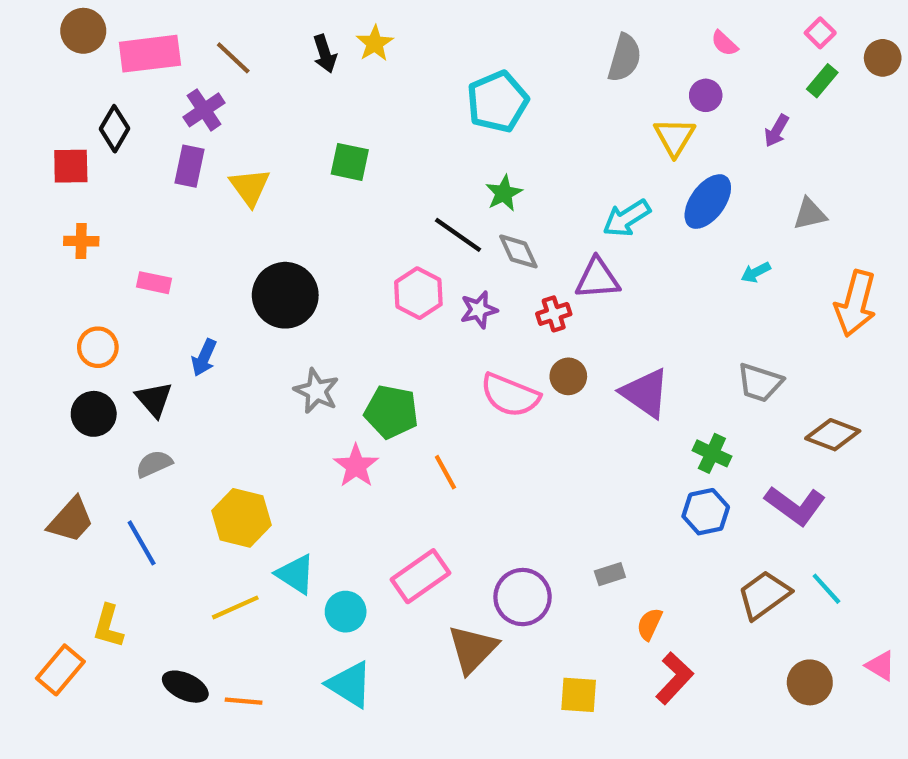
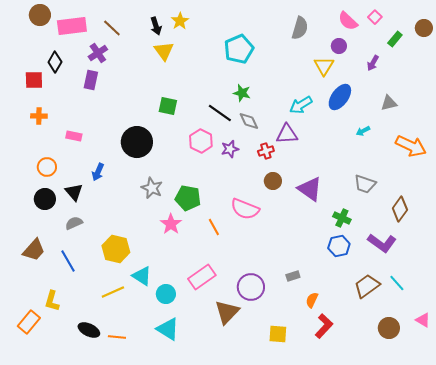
pink square: (820, 33) -> (375, 17), moved
pink semicircle: (724, 43) -> (348, 21), size x1.5
green square: (350, 162) -> (168, 106), moved
yellow triangle: (250, 187) -> (164, 51), moved
green star: (504, 193) -> (242, 93), turned -30
orange arrow: (856, 304) -> (411, 146), turned -80
pink semicircle: (510, 395) -> (245, 209), moved
brown diamond: (833, 435) -> (400, 209), turned -75

